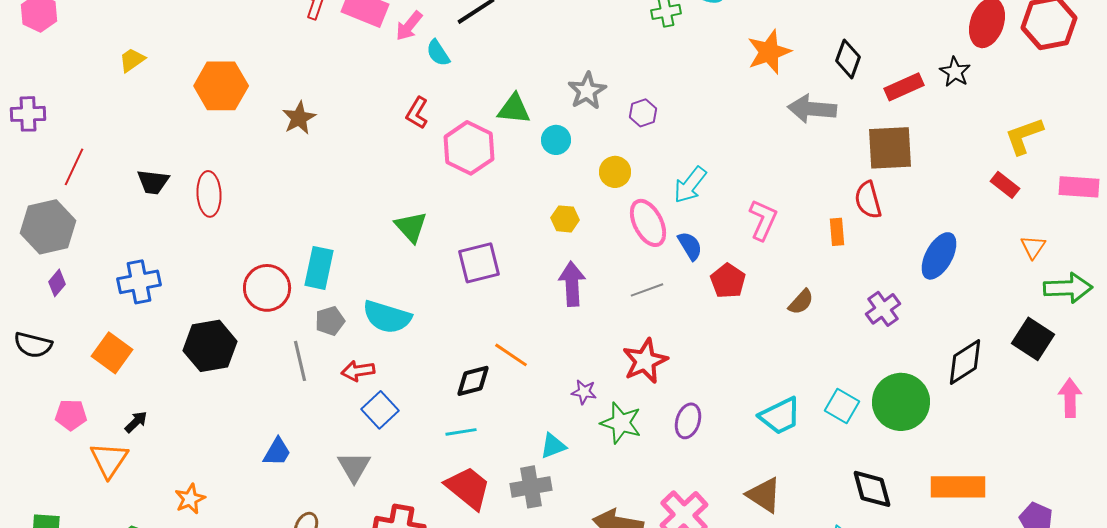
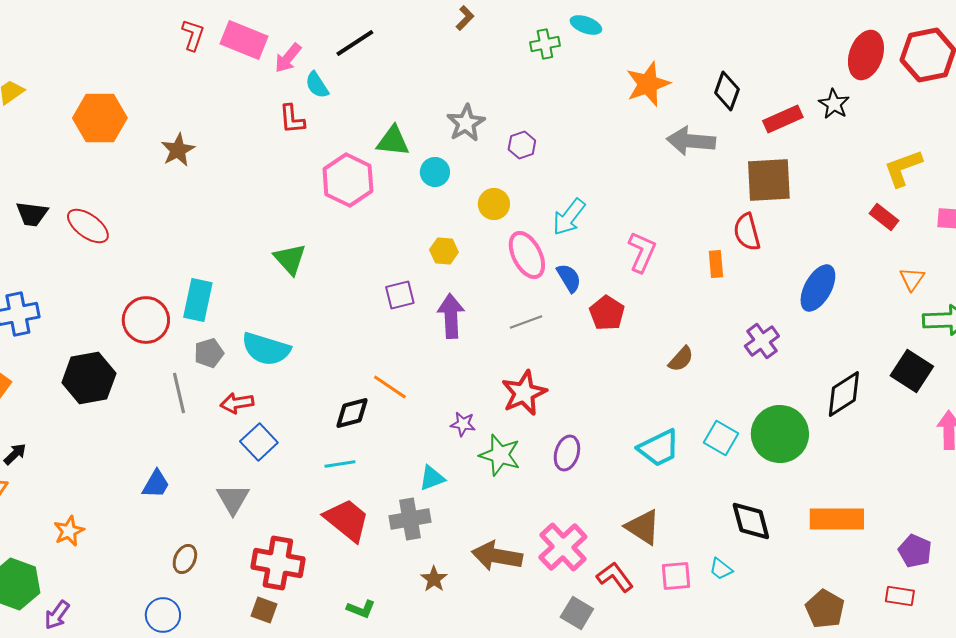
red L-shape: (417, 113) -> (292, 119), moved, turned -36
red ellipse: (209, 194) -> (88, 226), turned -51
purple square: (479, 263) -> (400, 295), moved, size x0.7
brown semicircle: (801, 302) -> (681, 359), moved

